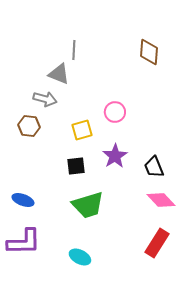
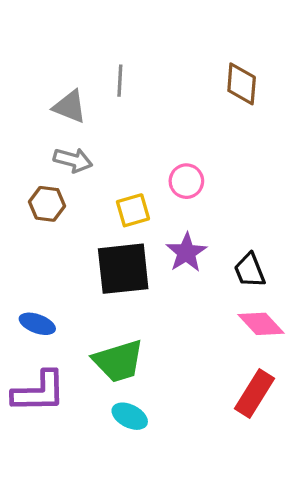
gray triangle: (59, 74) -> (70, 107), moved
black square: (76, 166) -> (123, 269), size x1.8
green trapezoid: (88, 205) -> (118, 361), moved

